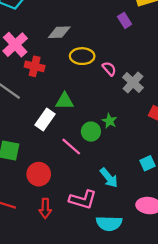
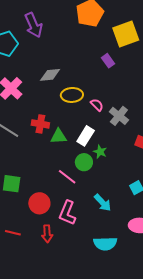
red cross: (35, 66) -> (40, 124), moved
white rectangle: (45, 119) -> (86, 136), moved
pink L-shape: (83, 200) -> (67, 213), moved, turned 100

